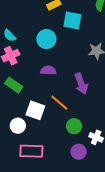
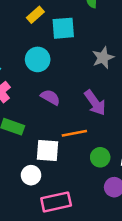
purple semicircle: (48, 70) -> (50, 97), turned 42
orange line: (59, 103) -> (74, 133), turned -36

